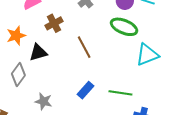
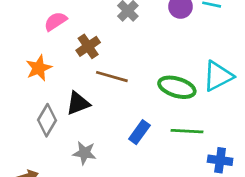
green ellipse: (124, 27) -> (177, 87), moved
brown line: (84, 47) -> (112, 77), moved, turned -40
black triangle: (38, 52) -> (78, 103), moved

